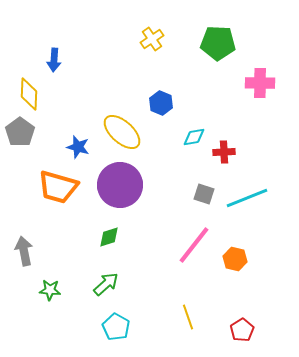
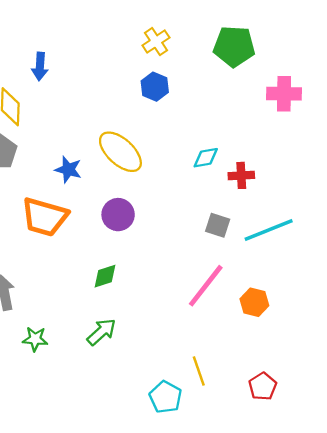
blue hexagon: (161, 103) -> (155, 87), moved
purple circle: (120, 185) -> (118, 215), size x0.6
cyan pentagon: (116, 327) -> (165, 397), moved

